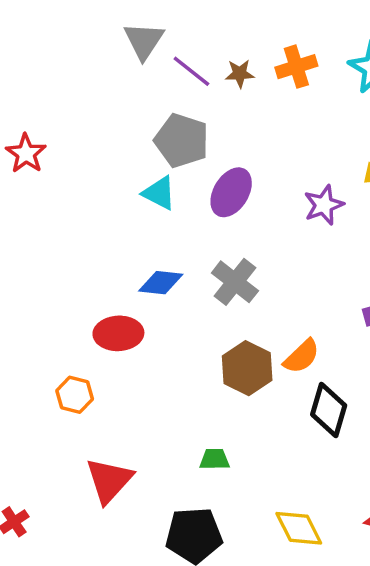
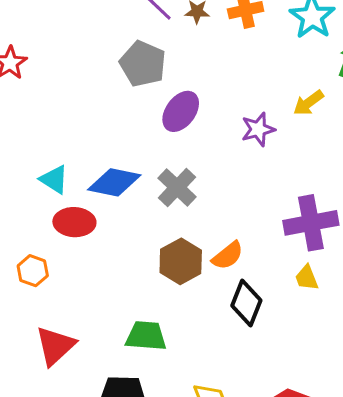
cyan triangle: (159, 193) -> (54, 180), moved
blue diamond: (161, 283) -> (114, 182), size x1.4
green trapezoid: (214, 459) -> (146, 336), size x1.6

